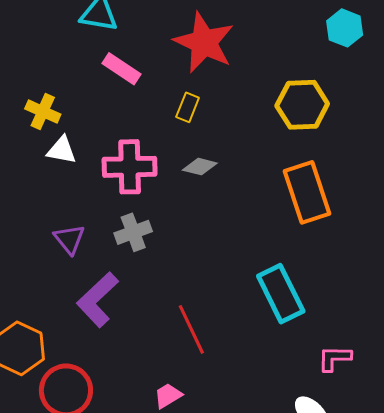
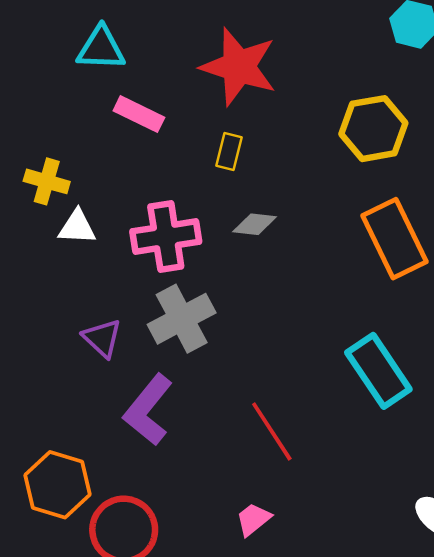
gray cross: (133, 232) -> (182, 319), size x1.4

